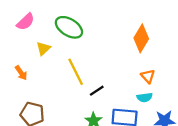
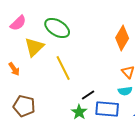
yellow triangle: (43, 48) -> (34, 47), size x1.5
black line: (97, 91) -> (88, 95), moved

